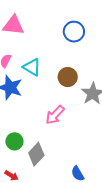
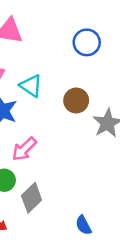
pink arrow: (55, 115) -> (24, 149), moved

